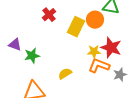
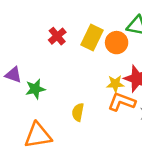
yellow rectangle: (76, 27) -> (92, 37), moved
yellow semicircle: (65, 74) -> (78, 112), turned -48

